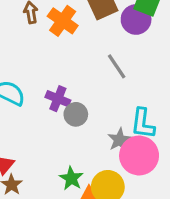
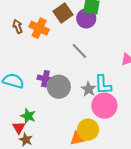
gray circle: (76, 114) -> (59, 87), size x1.5
gray star: (120, 140) -> (89, 89), moved
green star: (71, 178) -> (28, 116), moved

